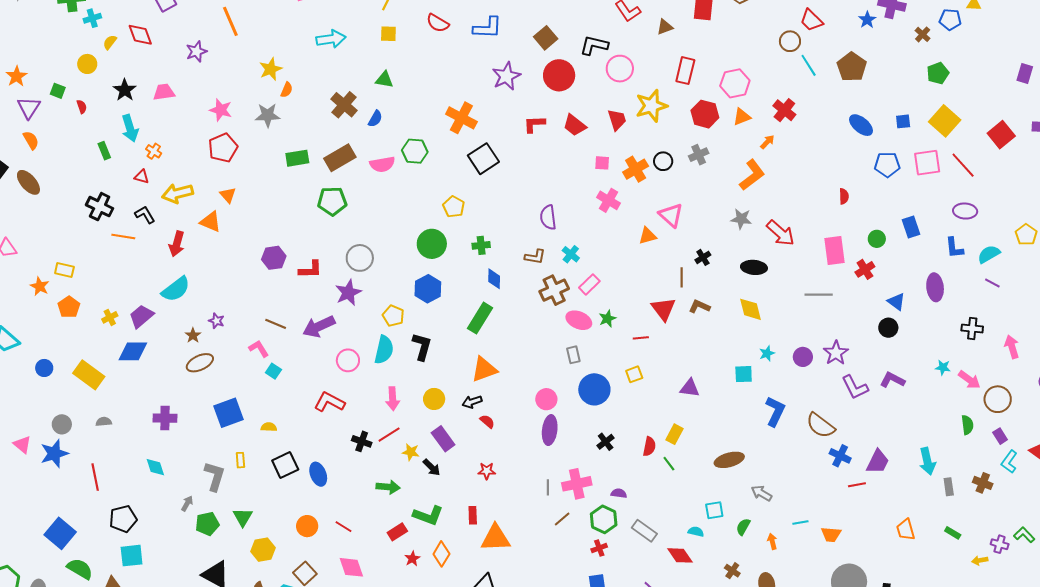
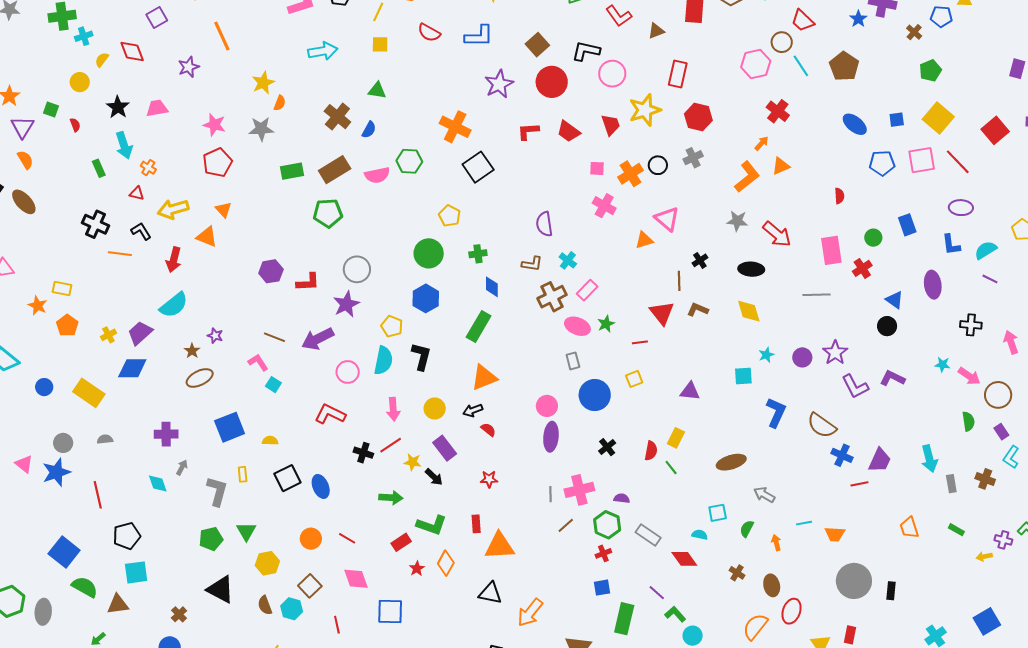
pink hexagon: (735, 83) -> (756, 64), moved
orange triangle: (742, 117) -> (781, 166), moved
gray arrow: (187, 503) -> (182, 467), moved

